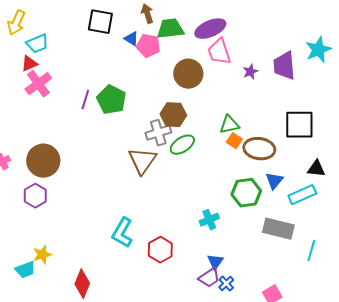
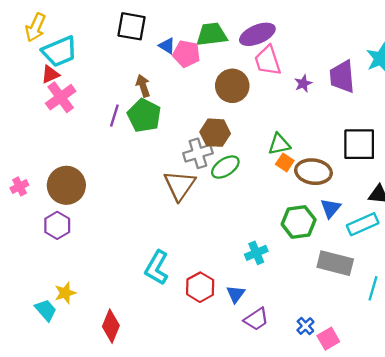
brown arrow: (147, 14) -> (143, 86), moved
cyan trapezoid: (37, 44) -> (59, 51), size x1.4
blue triangle: (215, 262) -> (236, 294), moved
cyan trapezoid: (25, 270) -> (46, 310), turned -110
blue cross: (226, 284) -> (305, 326), moved

